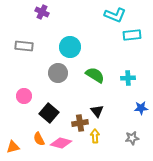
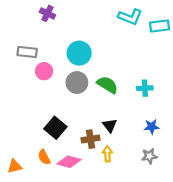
cyan rectangle: (132, 35) -> (160, 26), moved
gray circle: (58, 73) -> (77, 83), moved
pink circle: (24, 96) -> (44, 71), moved
blue star: (141, 108) -> (152, 127), moved

